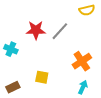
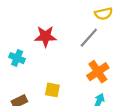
gray line: (60, 31) -> (89, 38), moved

